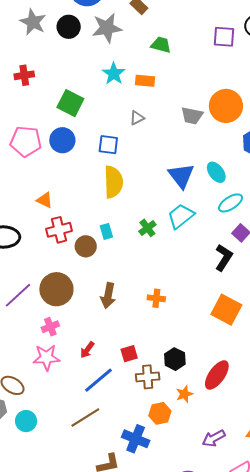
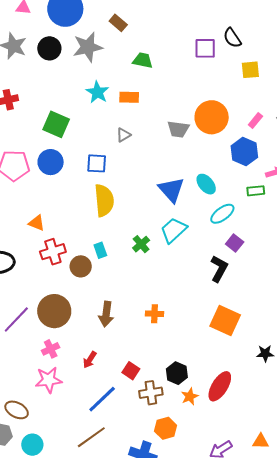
red arrow: (87, 350) -> (90, 360), moved
red square: (129, 354) -> (131, 371), turned -36
orange star: (184, 394) -> (190, 396), moved

